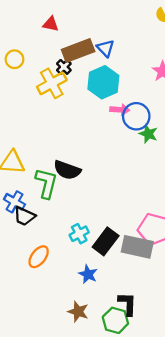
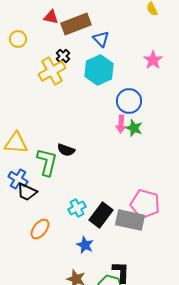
brown rectangle: (78, 50) -> (76, 24), moved
yellow circle: (14, 59) -> (18, 39), moved
pink arrow: (120, 110) -> (121, 124), moved, turned 90
green star: (148, 134) -> (134, 128), moved
black semicircle: (67, 170) -> (66, 150), size x0.7

